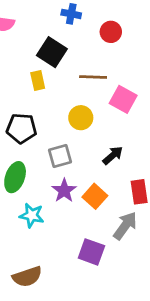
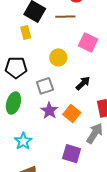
brown line: (93, 77) -> (65, 17), moved
cyan star: (32, 215) -> (23, 141), moved, turned 30

